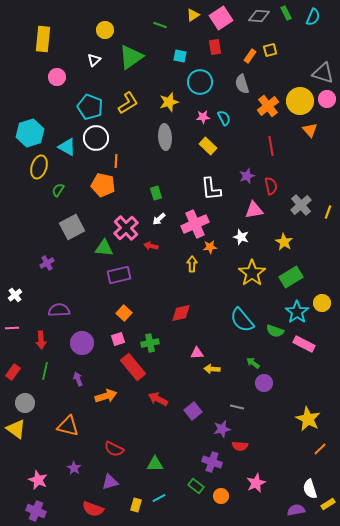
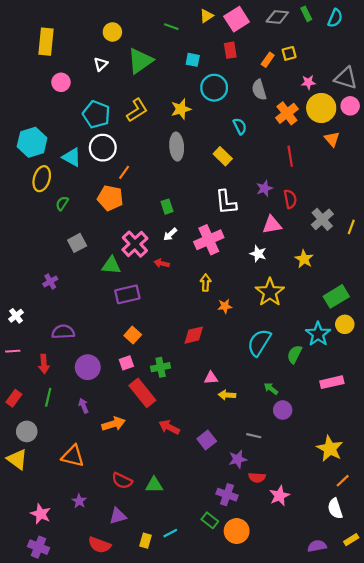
pink star: (203, 117) -> (308, 82), moved
orange line: (116, 161) -> (124, 172), turned 32
gray square: (72, 227) -> (77, 243), size x0.7
orange star: (210, 247) -> (225, 306), moved
green rectangle: (291, 277) -> (336, 296), moved
cyan semicircle: (242, 320) -> (259, 343), turned 72
green semicircle: (275, 331) -> (294, 354), turned 96
pink rectangle: (304, 344) -> (332, 382), moved, turned -40
green triangle: (155, 464) -> (154, 485), moved
pink star: (256, 483) -> (279, 496), moved
white semicircle: (310, 489) -> (335, 509), moved
orange circle: (221, 496) -> (237, 531), size x1.5

